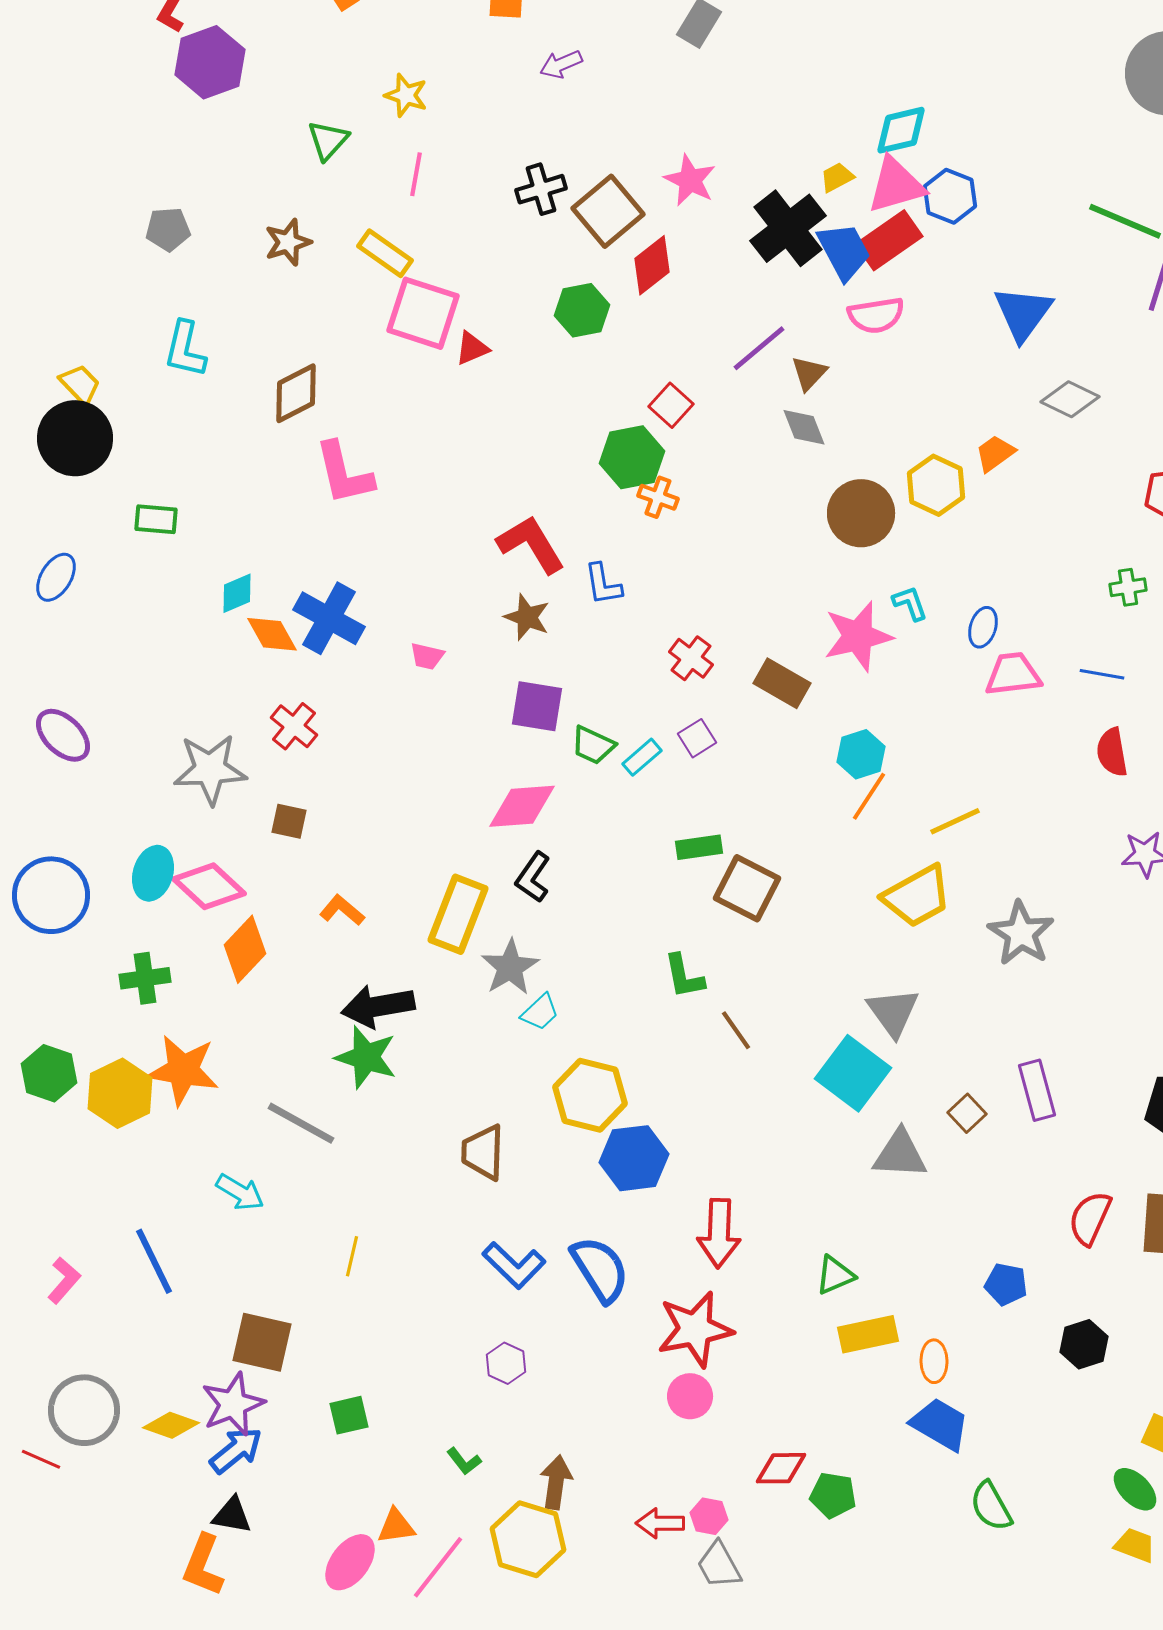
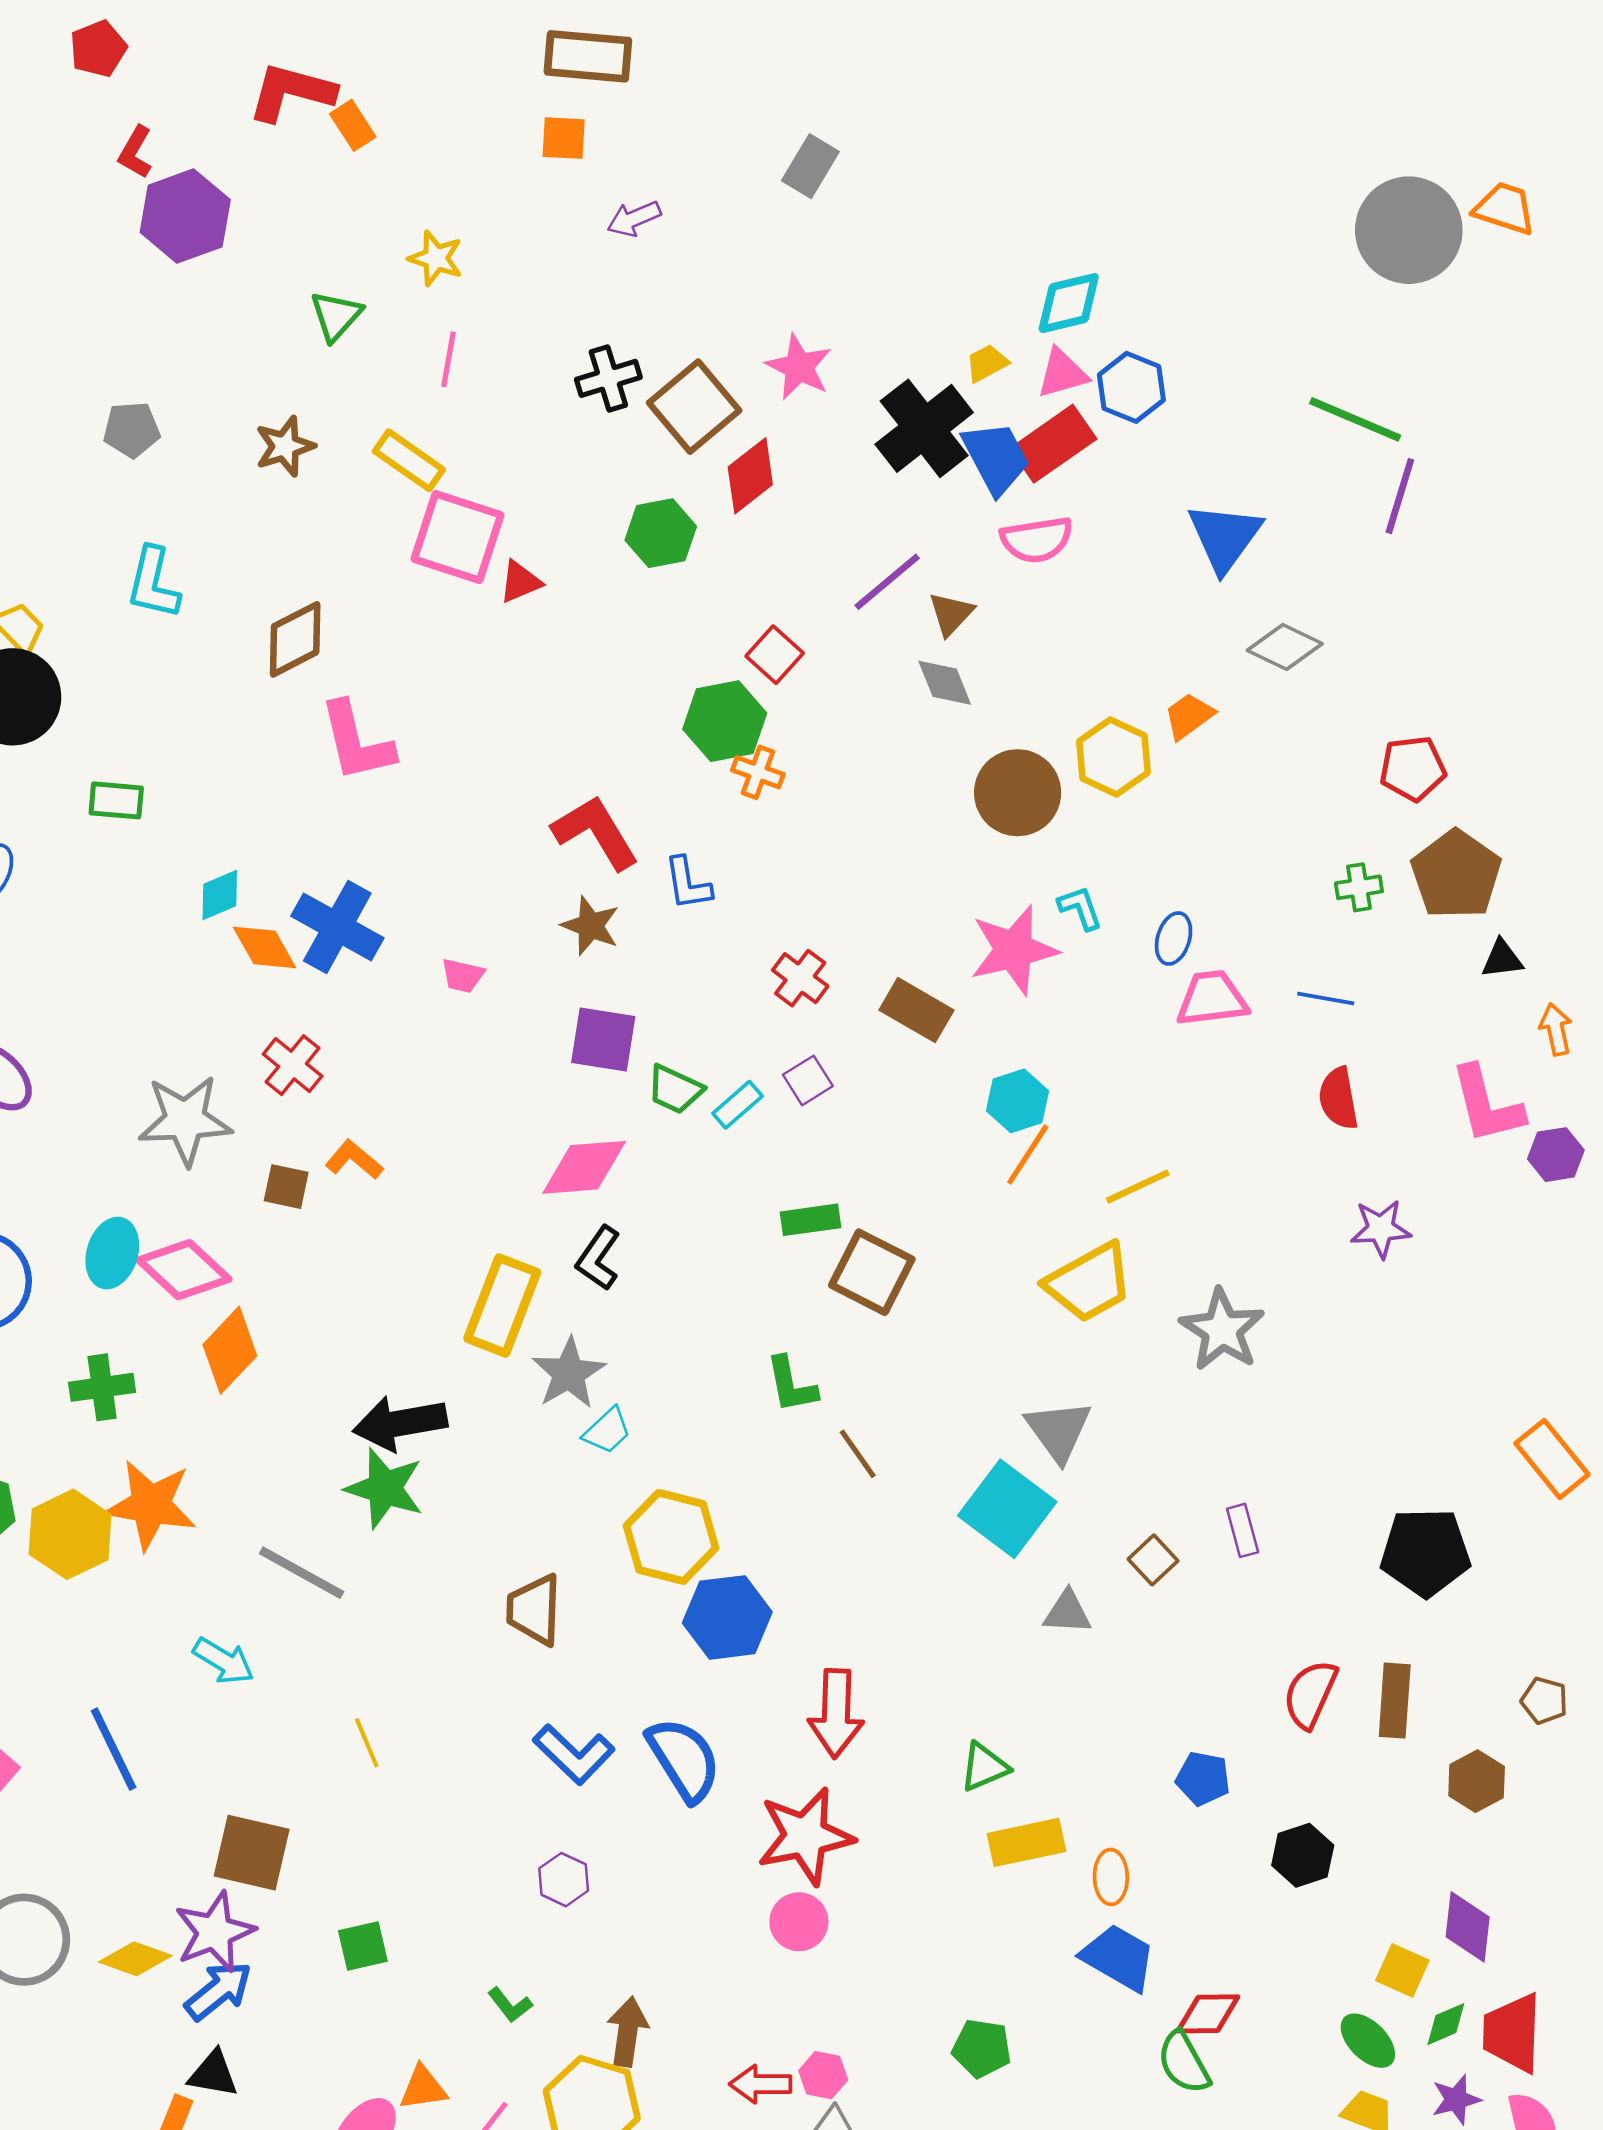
pink triangle: (896, 185) -> (1062, 373), size x0.7
orange L-shape: (342, 910) -> (354, 1160), moved
purple rectangle: (1037, 1090) -> (1243, 1530), size x0.7
gray triangle: (900, 1154) -> (1067, 1612), size x0.7
yellow line: (352, 1256) -> (367, 1743), turned -36
red diamond: (781, 1468) -> (1208, 2014), moved

